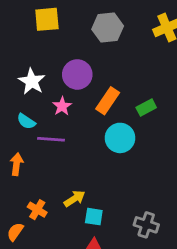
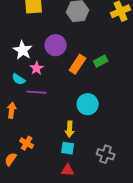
pink star: (62, 106) -> (37, 68), moved
green rectangle: (146, 108) -> (101, 61), moved
cyan circle: (120, 138) -> (88, 104), moved
yellow arrow: (74, 199) -> (70, 129), moved, turned 126

